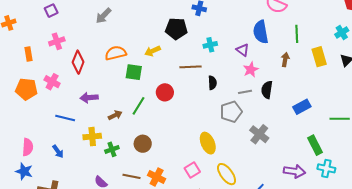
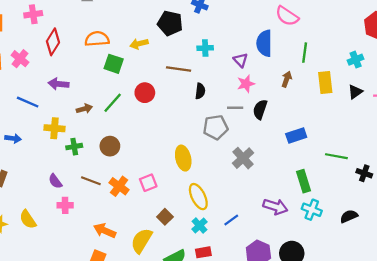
blue arrow: (58, 151) -> (13, 138), turned -56
pink square: (192, 170) -> (148, 183), moved

